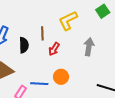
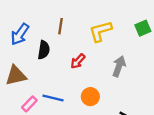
brown line: (42, 33) -> (61, 26), moved
orange circle: (61, 77) -> (90, 97), moved

